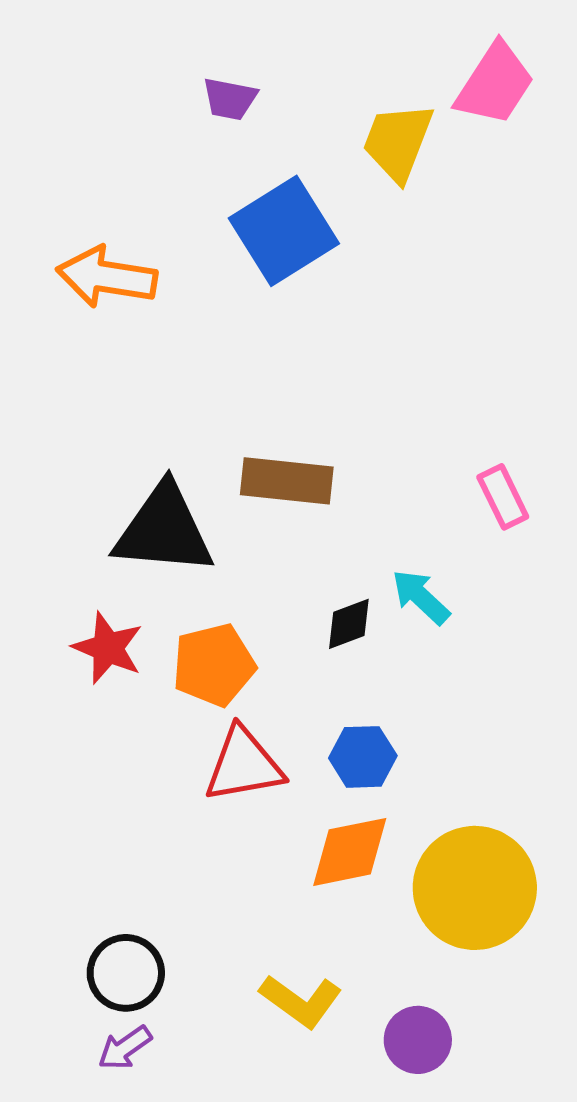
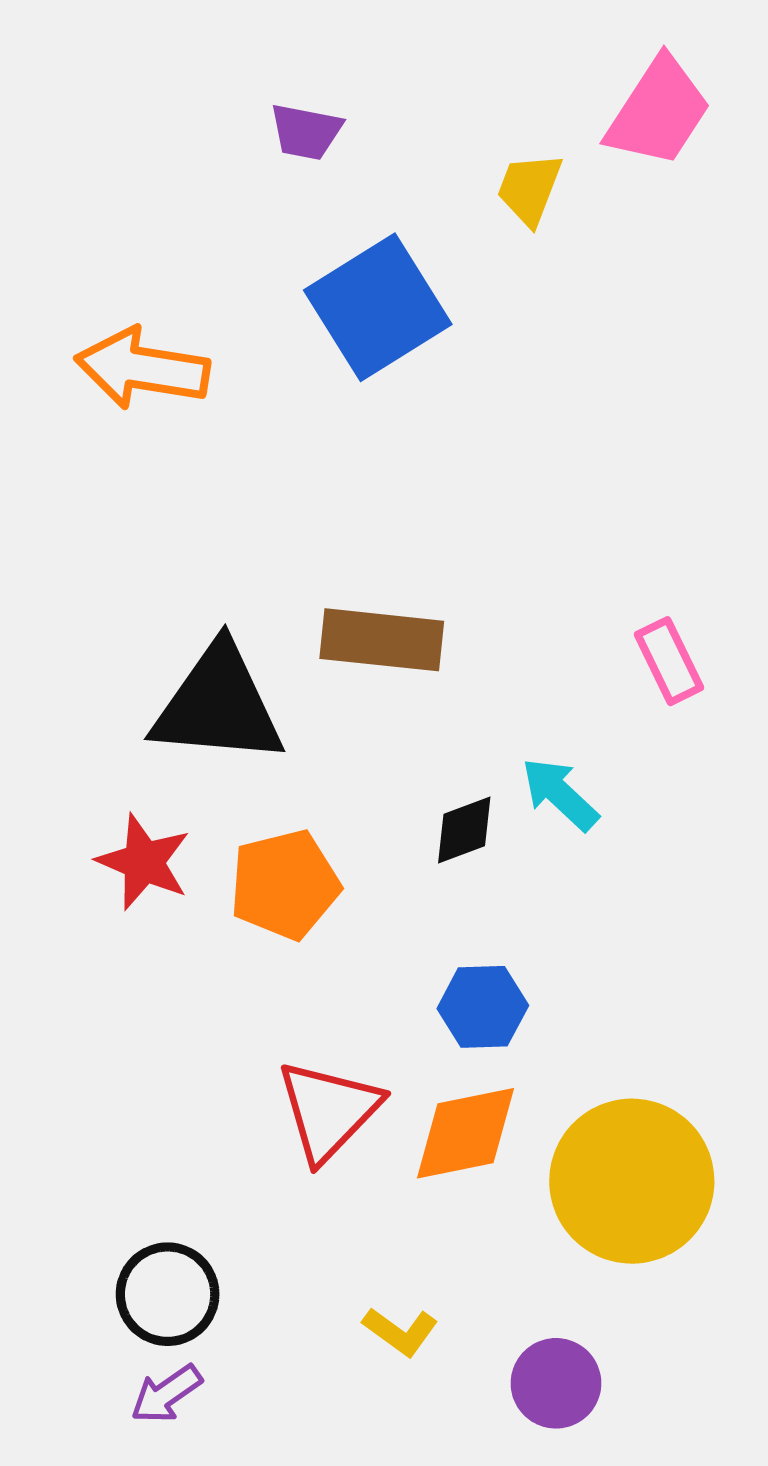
yellow trapezoid: (398, 142) -> (529, 189), size x0.7
red triangle: (244, 765) -> (329, 1111), moved, turned -36
yellow L-shape: (301, 1001) -> (400, 1331), size x0.7

